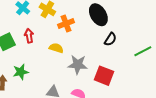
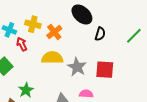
red arrow: (29, 36) -> (22, 44), moved
yellow semicircle: (56, 48) -> (52, 58), size x1.5
gray star: (78, 65) -> (77, 67), turned -30

